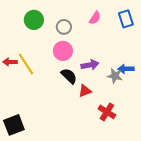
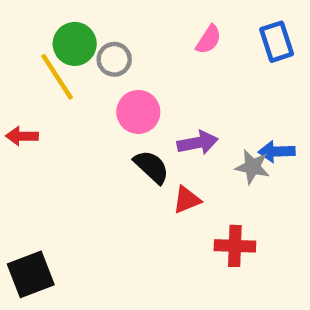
gray circle: (64, 27) -> (114, 59), moved
yellow line: (26, 64) -> (57, 77), moved
red cross: (107, 112) -> (235, 246), turned -30

